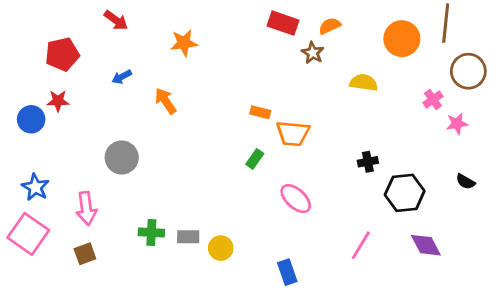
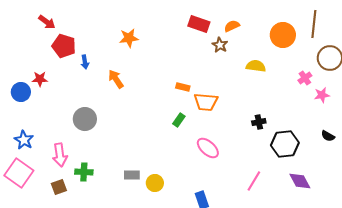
red arrow: (116, 20) -> (47, 22), moved
red pentagon: (62, 54) -> (64, 46), moved, turned 30
blue arrow: (122, 77) -> (85, 62), turned -72
green cross: (151, 232) -> (84, 172), moved

